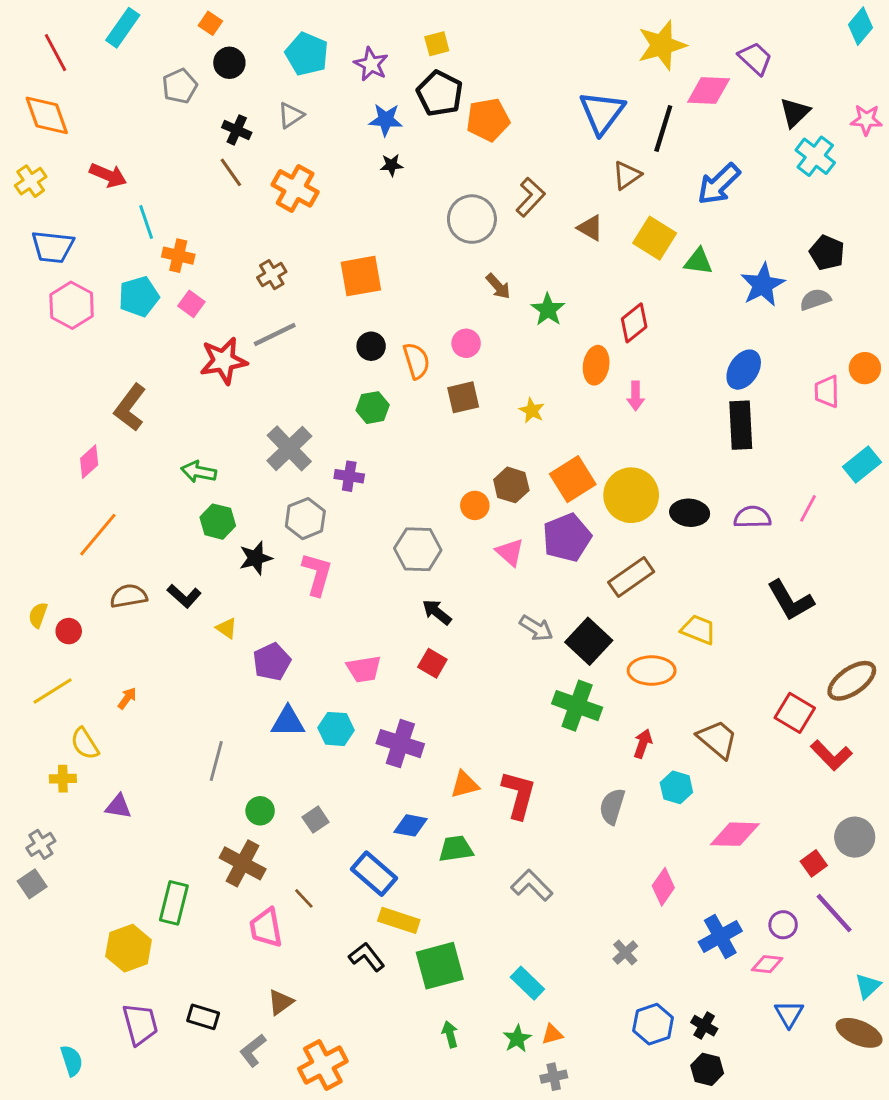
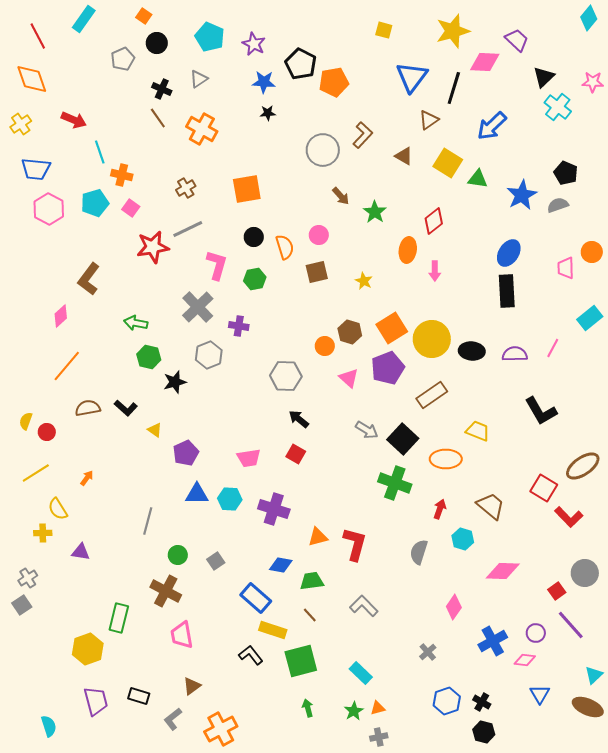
yellow square: (437, 44) -> (384, 30), moved, turned 30
pink L-shape: (317, 574) -> (217, 265), moved
brown line: (304, 898) -> (310, 615), moved

